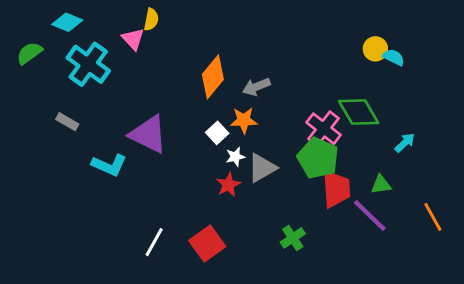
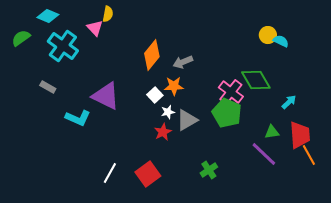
red trapezoid: (336, 189) -> (300, 135), moved

